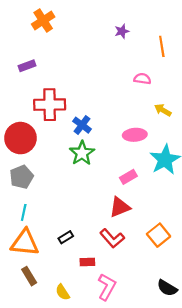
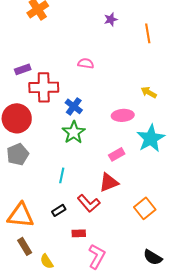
purple rectangle: (27, 66) -> (23, 69), moved
pink semicircle: (142, 79) -> (86, 63), moved
cyan line: (24, 212) -> (62, 175), moved
red L-shape: (112, 238) -> (89, 203), moved
yellow semicircle: (63, 292) -> (47, 261), moved

